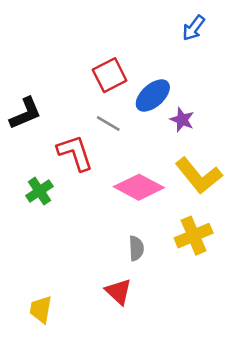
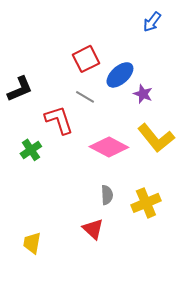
yellow cross: (194, 236) -> (146, 203), moved

